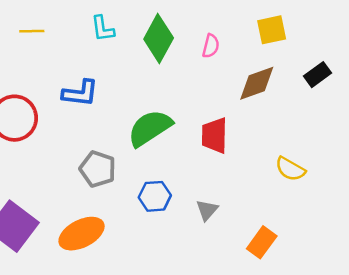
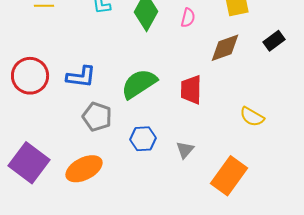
blue L-shape: (80, 93) -> (81, 77), moved
orange rectangle: (262, 242) -> (229, 176), size x1.5

